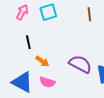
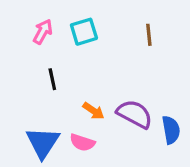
orange arrow: (42, 61) -> (93, 111), moved
blue triangle: (22, 82) -> (43, 143), turned 35

